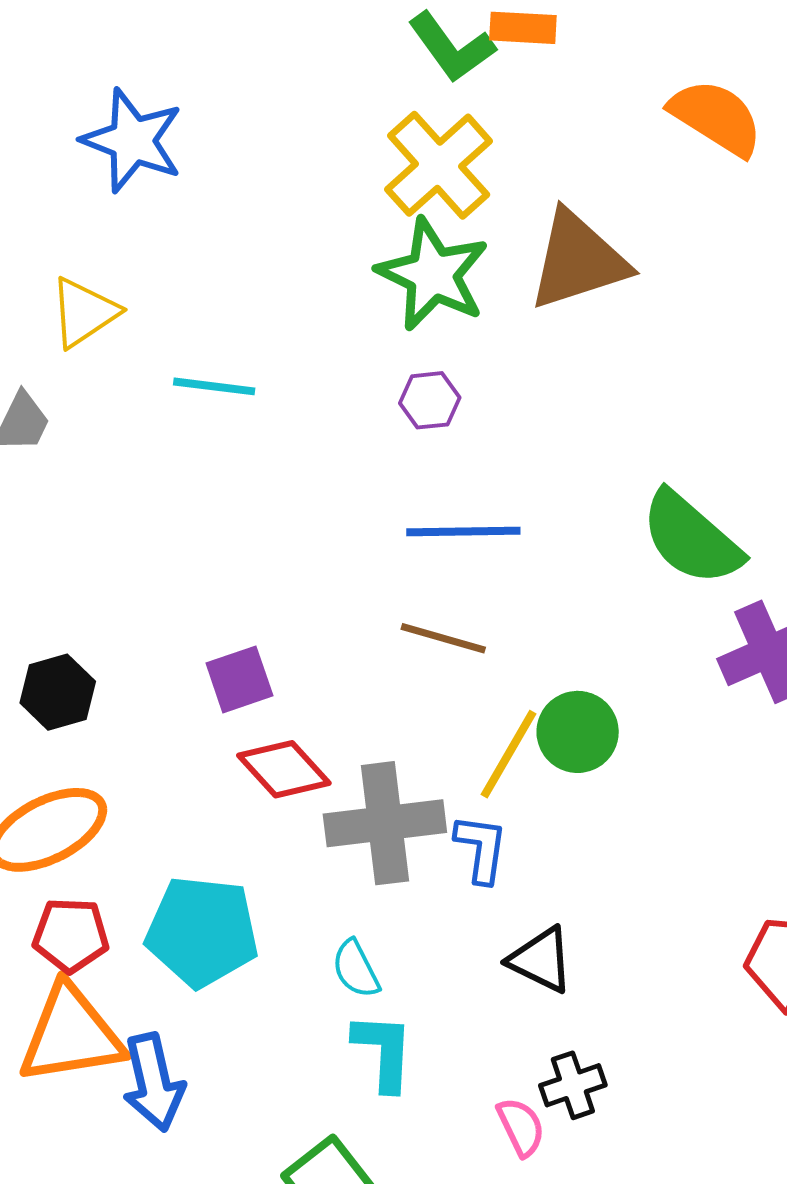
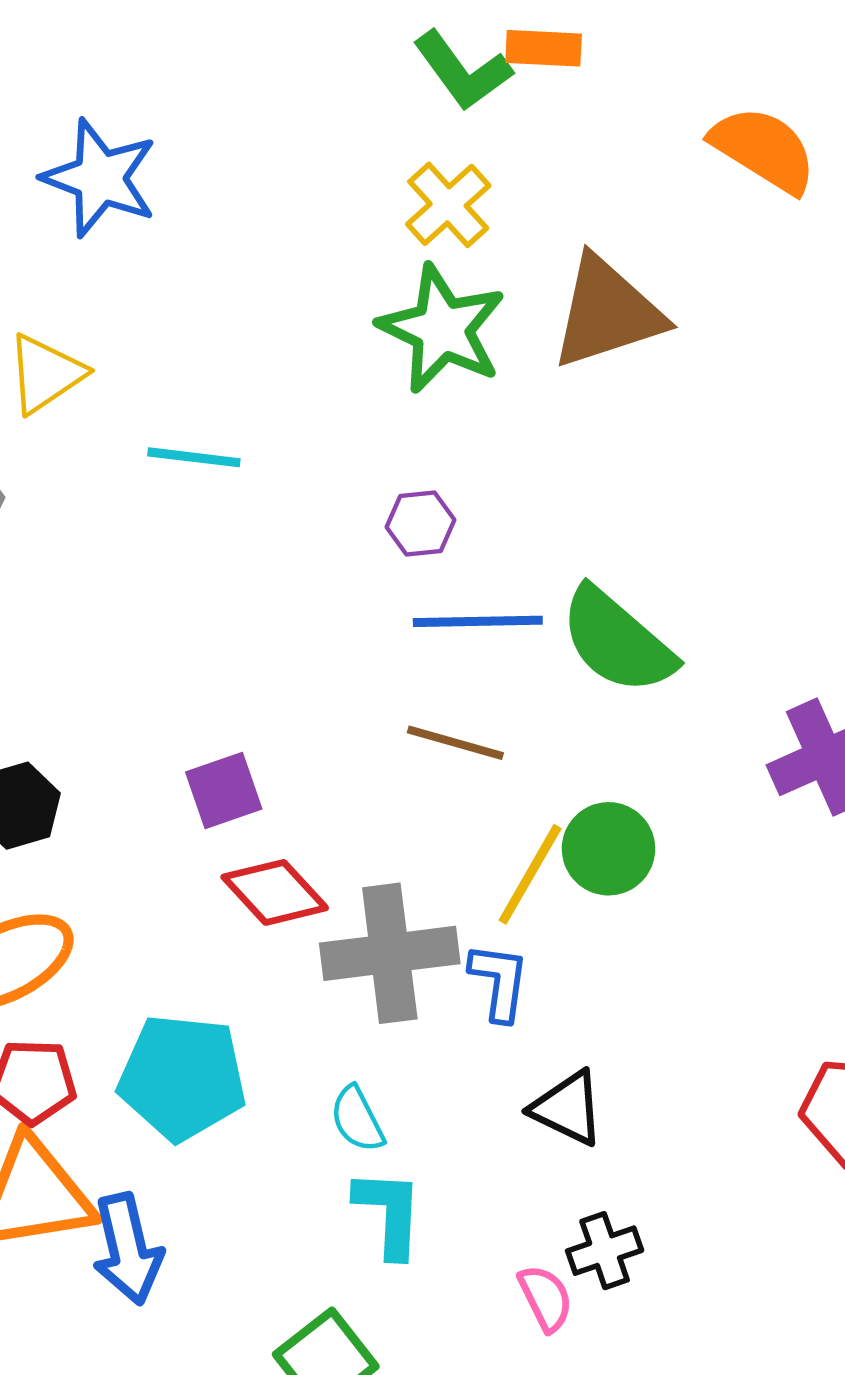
yellow cross: (439, 165) -> (448, 205), size x0.7
purple hexagon: (430, 400) -> (420, 523), moved
green semicircle: (691, 538) -> (617, 641), moved

